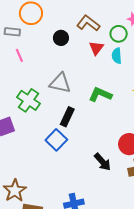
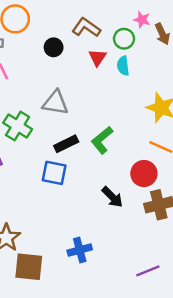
green L-shape: (100, 94) -> (102, 140), moved, turned -60
black rectangle: (67, 117) -> (66, 144), turned 42
blue square: (56, 140) -> (54, 173), turned -30

